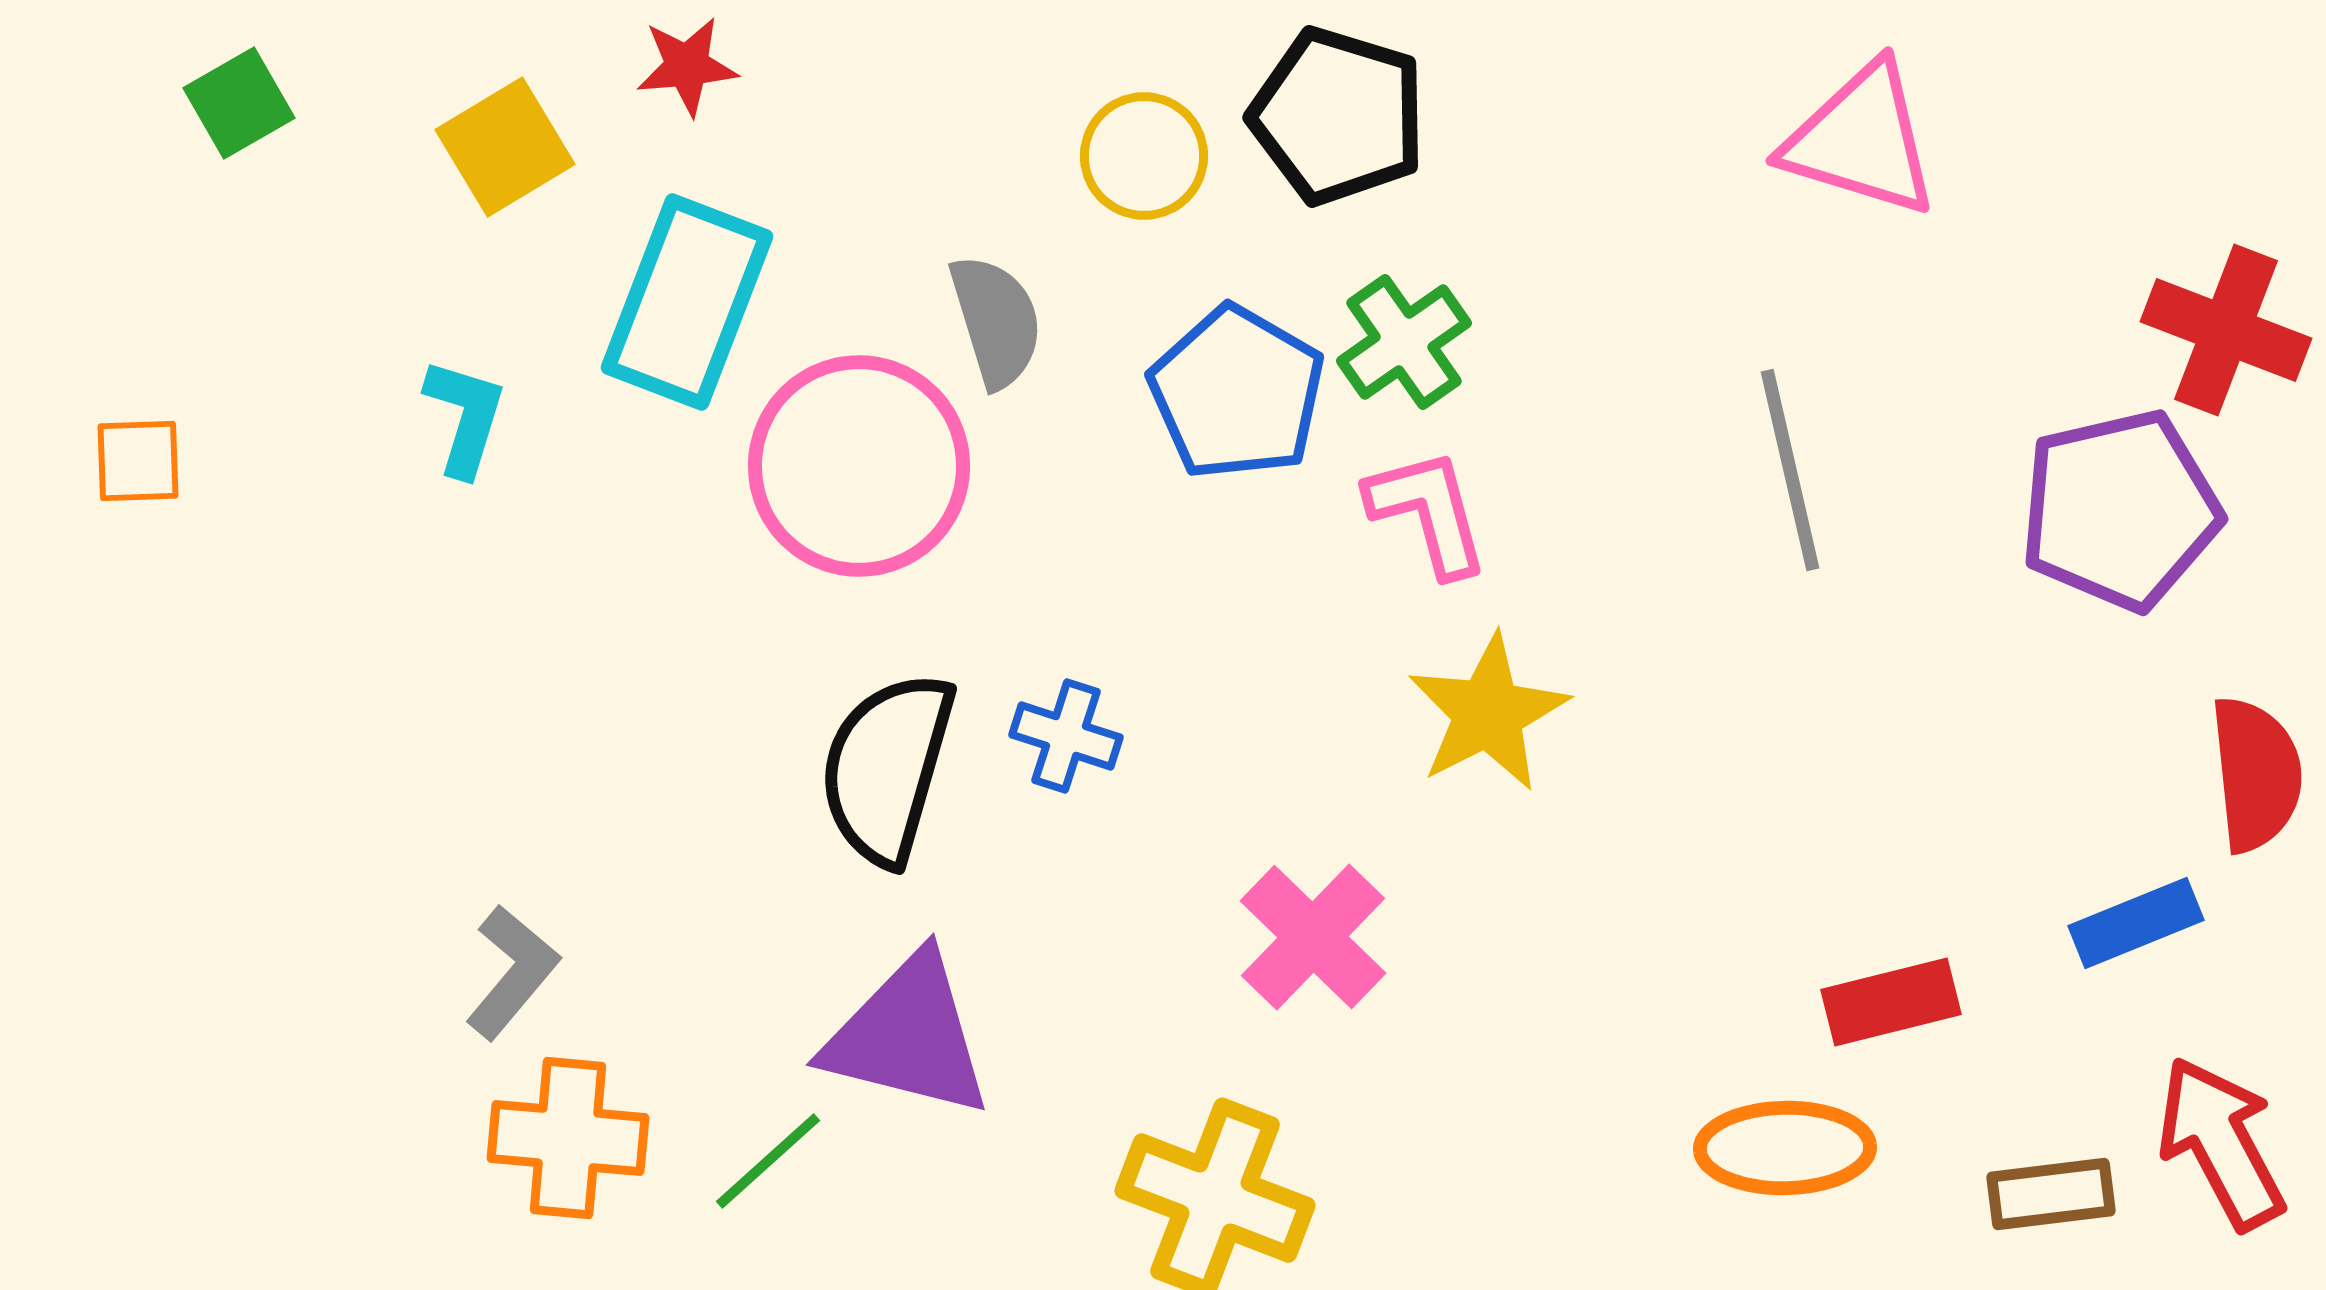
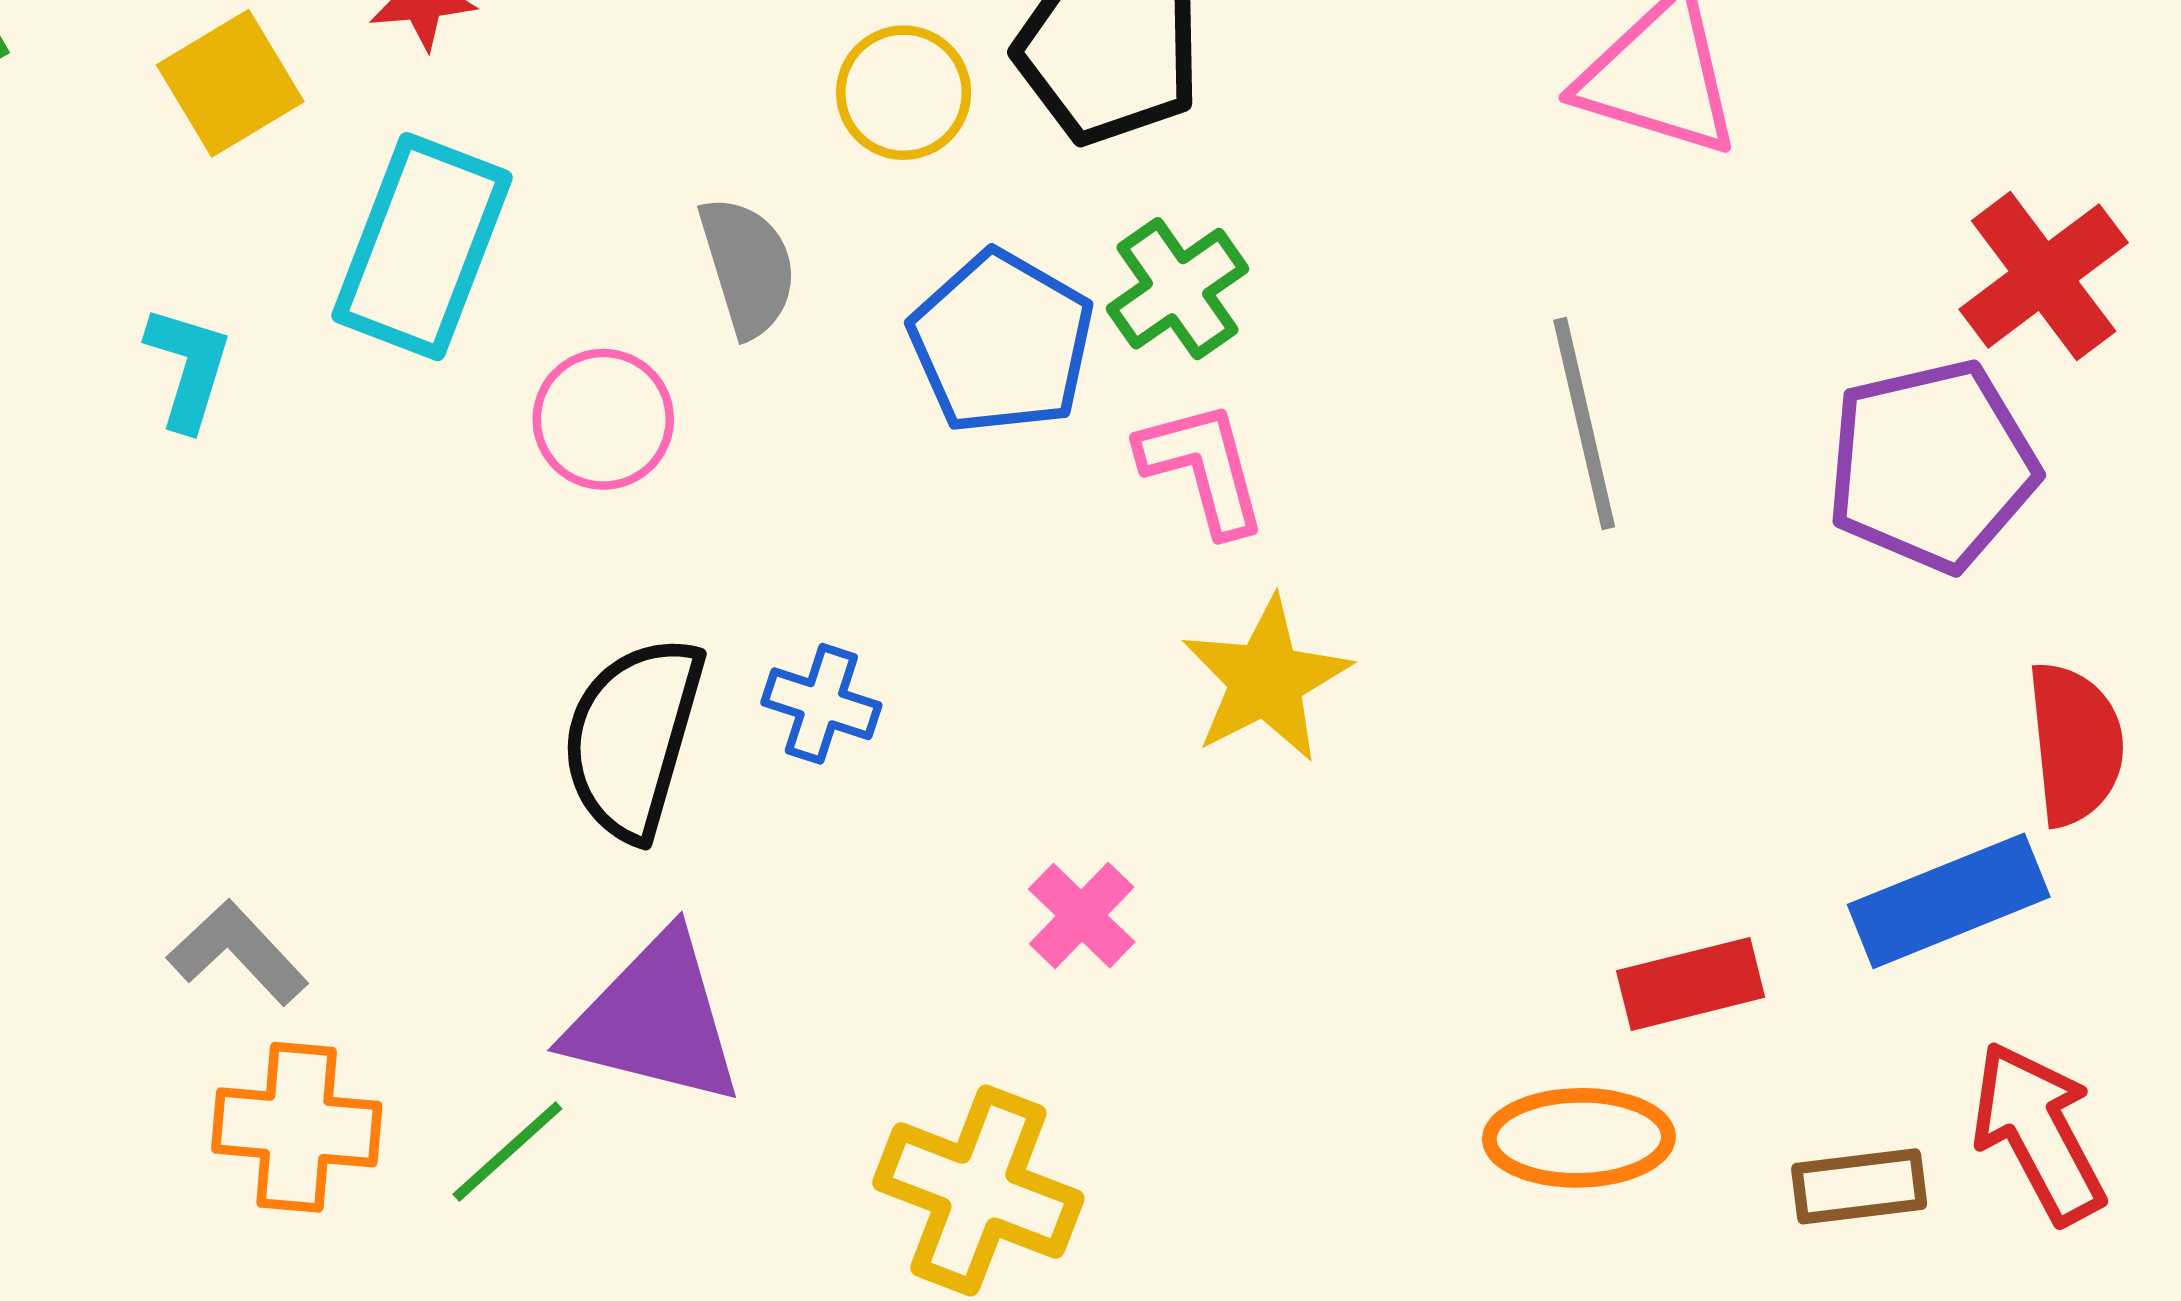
red cross: (2226, 330) -> (2044, 276), turned 32
pink circle: (859, 466) -> (603, 419), size x0.6
blue rectangle: (2136, 923) -> (1949, 901), size x1.4
pink cross: (1313, 937) -> (1082, 916), size x0.7
gray L-shape: (512, 972) -> (238, 952), turned -83

